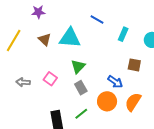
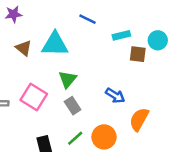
cyan rectangle: (123, 34) -> (121, 35), turned 56
brown square: (134, 65) -> (138, 54), moved
pink square: (50, 79) -> (34, 97), size x1.5
orange circle: (107, 101) -> (104, 137), moved

